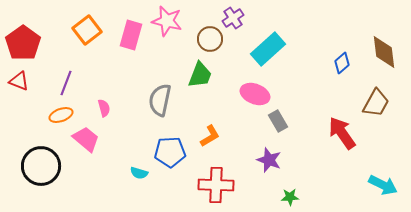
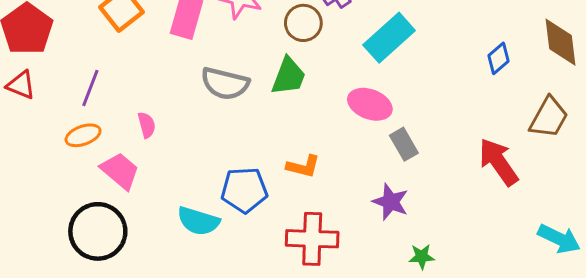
gray semicircle: (160, 100) -> (225, 84), moved, turned -88
orange L-shape: (210, 136) -> (303, 166), turned 45
black circle: (41, 166) -> (98, 231), moved
cyan semicircle: (139, 173) -> (198, 221), size x1.6

